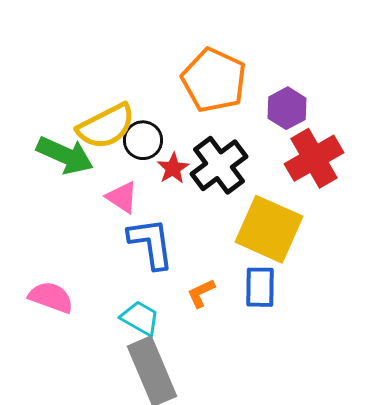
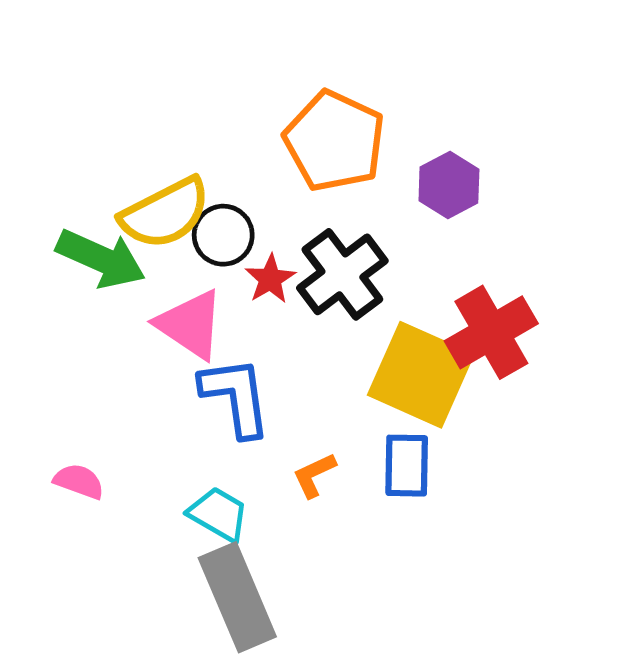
red cross: (314, 158) -> (491, 332), moved
pink triangle: (122, 197) -> (190, 325), size x1.4
pink semicircle: (51, 297) -> (79, 481), size x0.7

